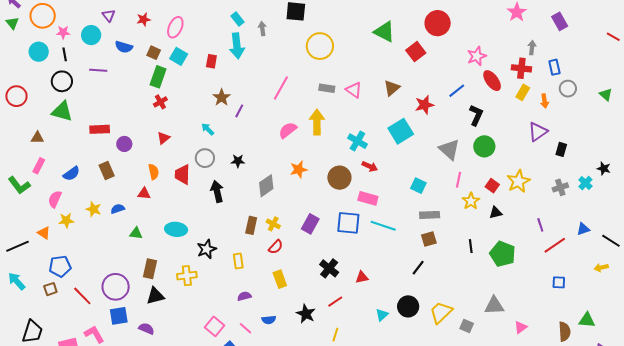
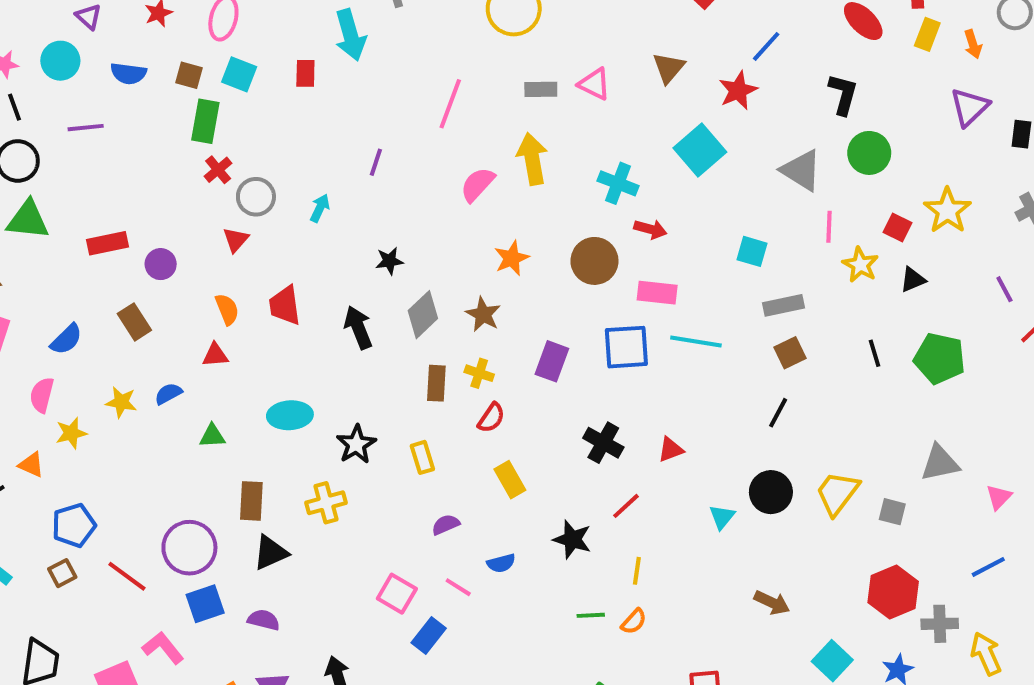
blue line: (457, 91) -> (766, 46), moved
brown star: (222, 97) -> (483, 314), moved
cyan arrow: (208, 129) -> (320, 208), turned 80
gray circle: (205, 158) -> (256, 197), moved
gray diamond: (266, 186) -> (423, 315), moved

